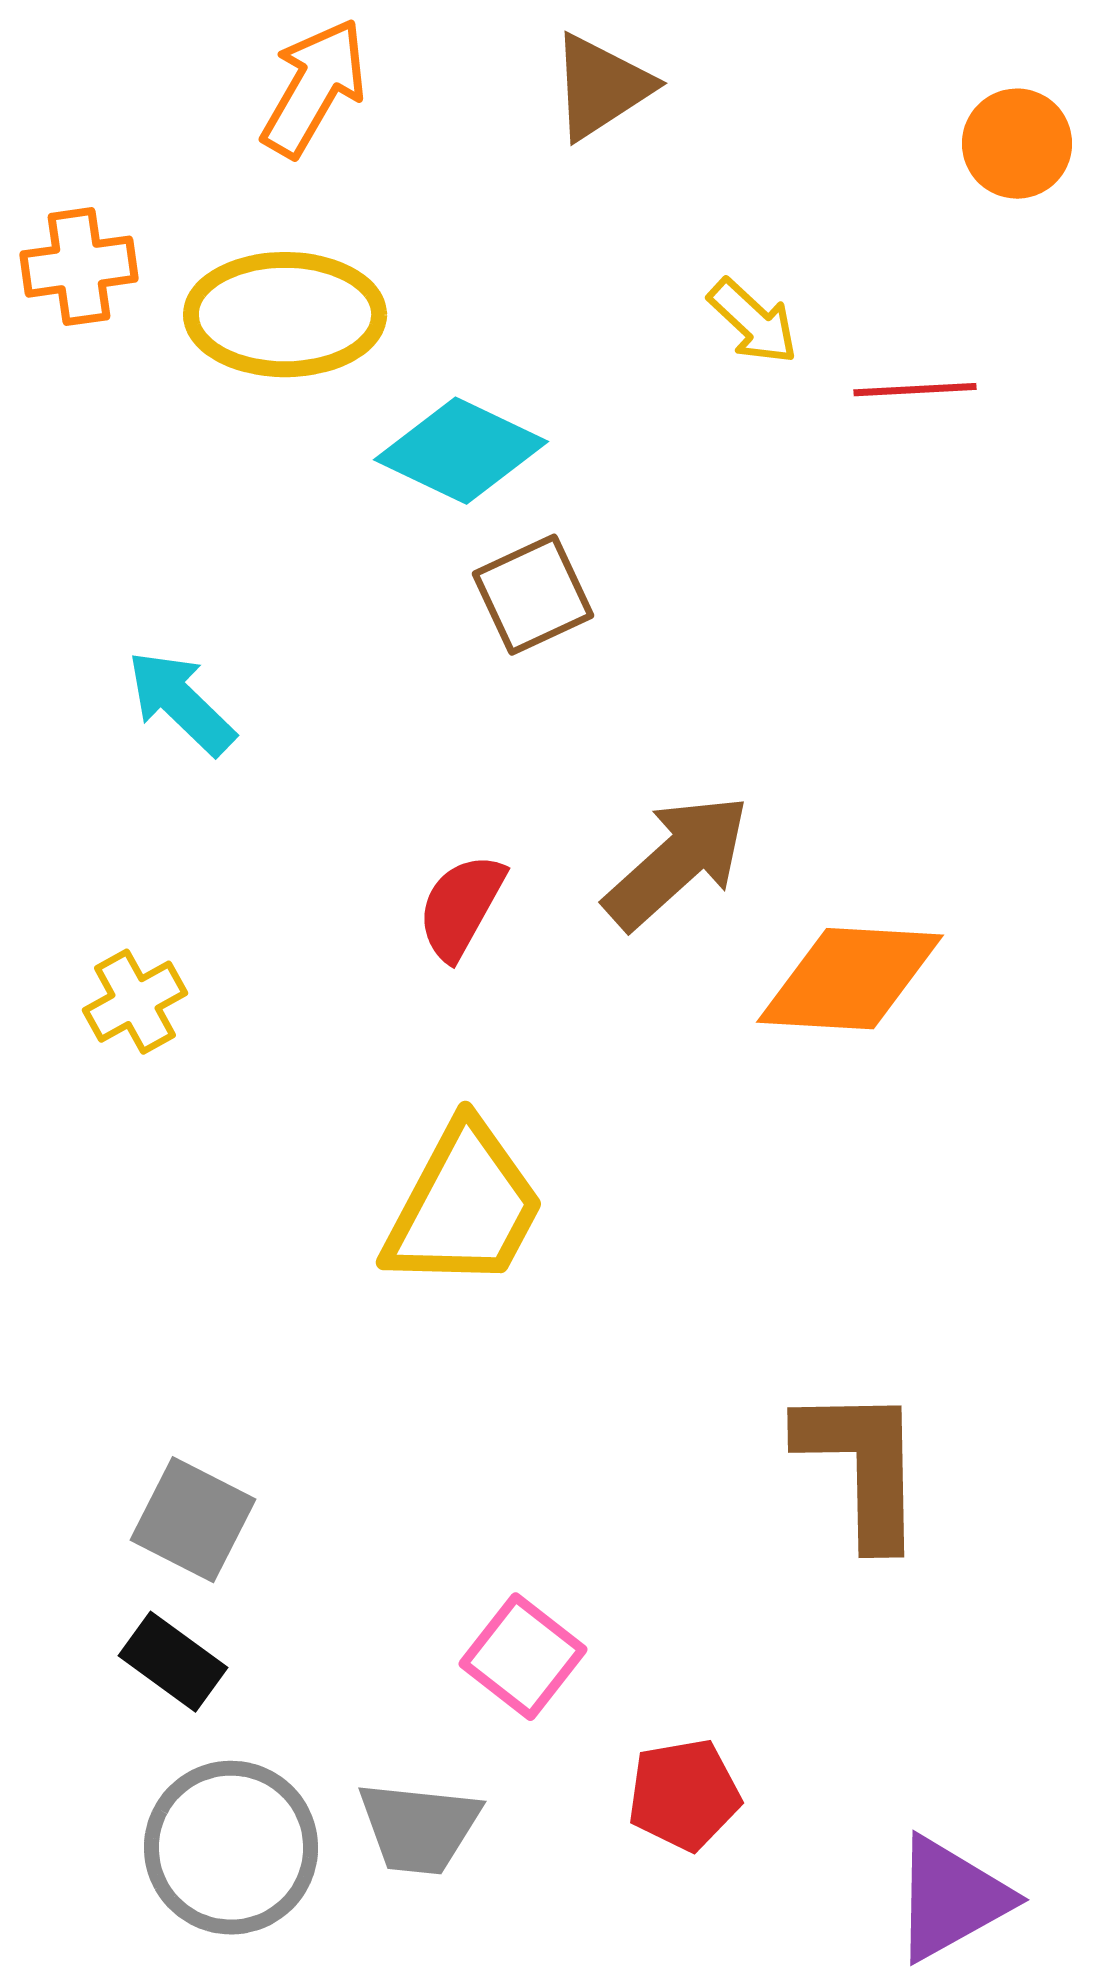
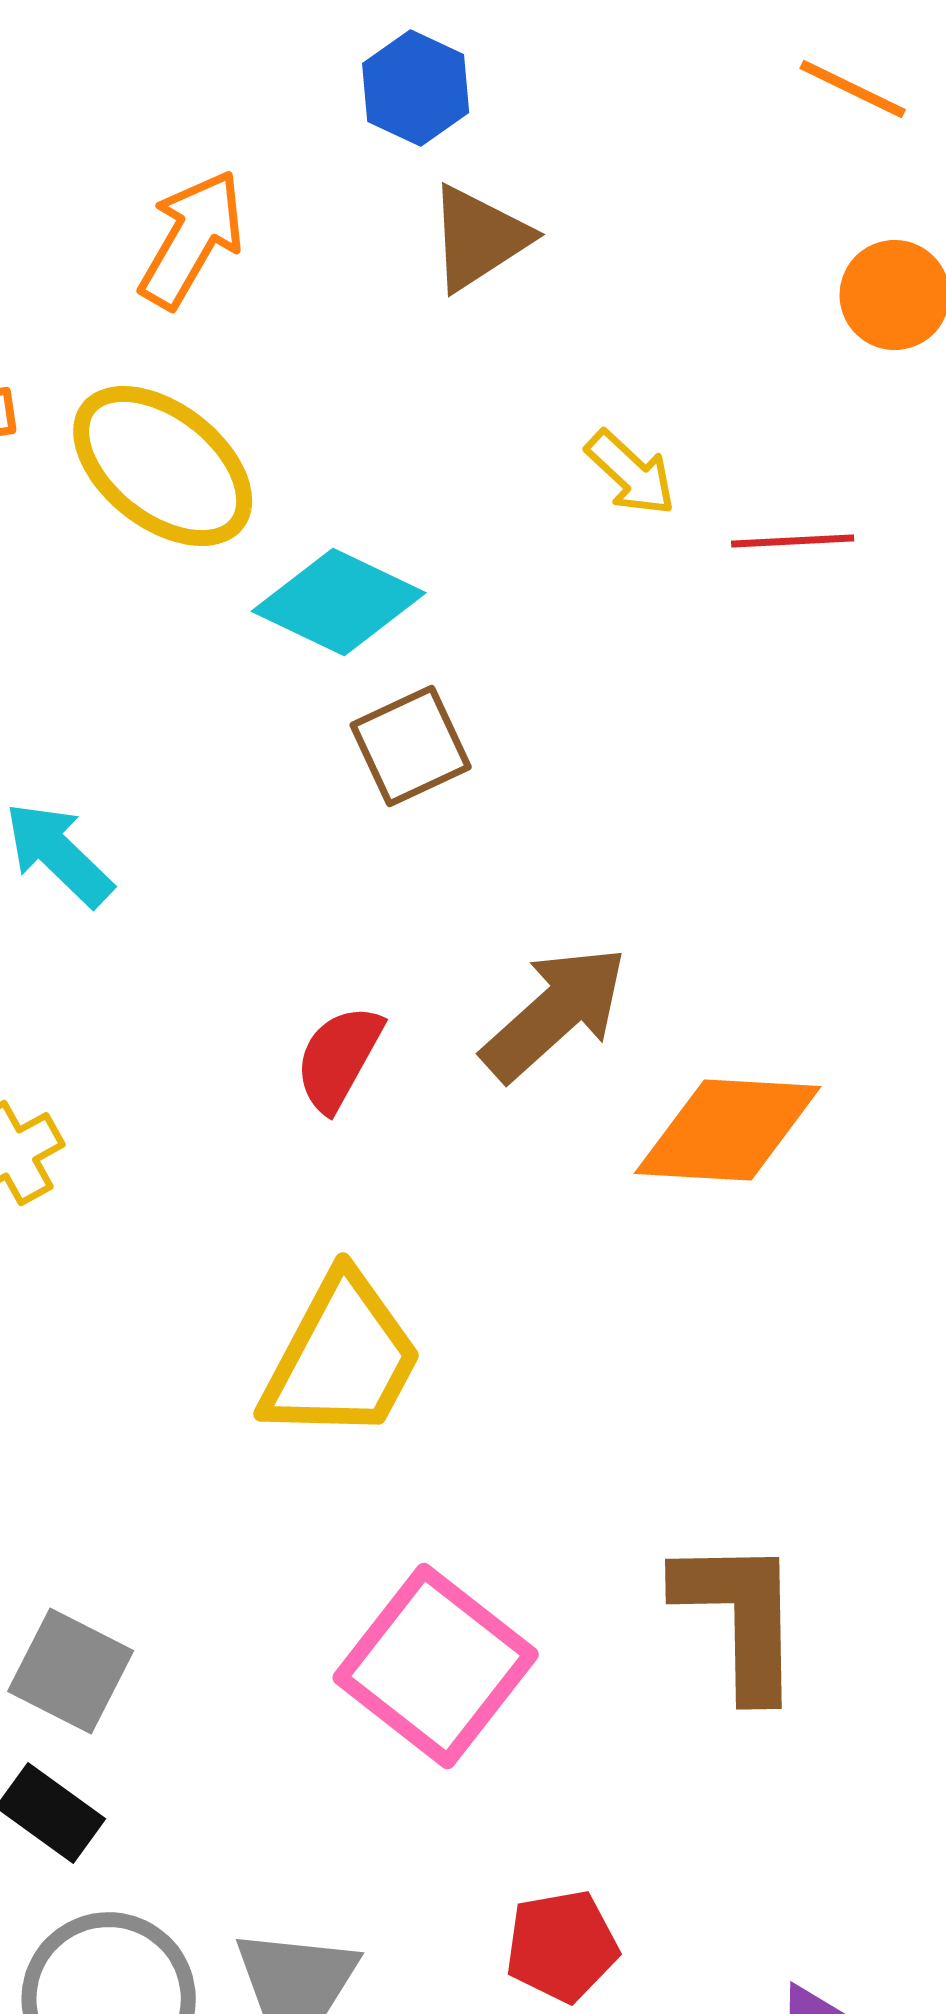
yellow ellipse: (285, 315) -> (163, 466), turned 38
pink square: (523, 1657) -> (436, 1666), moved, size x1.6

